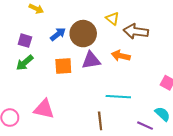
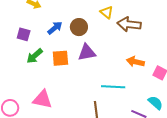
brown circle: (83, 34) -> (79, 27), size x0.7
orange arrow: (121, 56) -> (135, 62), moved
green arrow: (25, 63) -> (35, 56), moved

